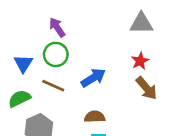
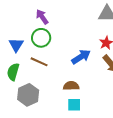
blue arrow: (93, 78) -> (81, 57), moved
green semicircle: (19, 99) -> (13, 72), turned -48

